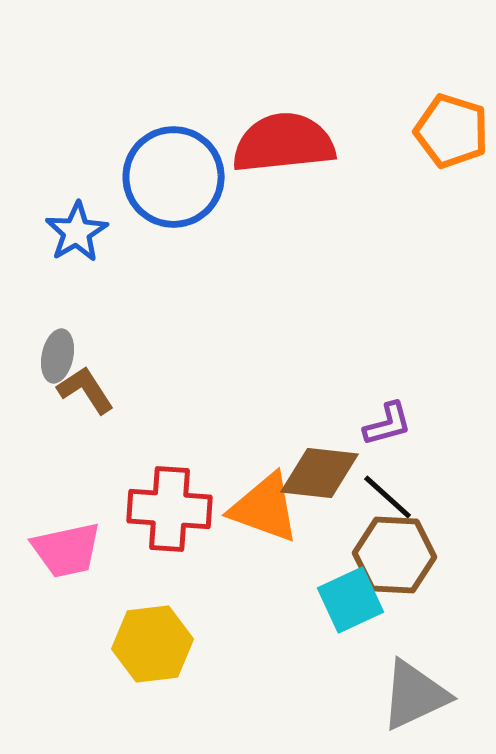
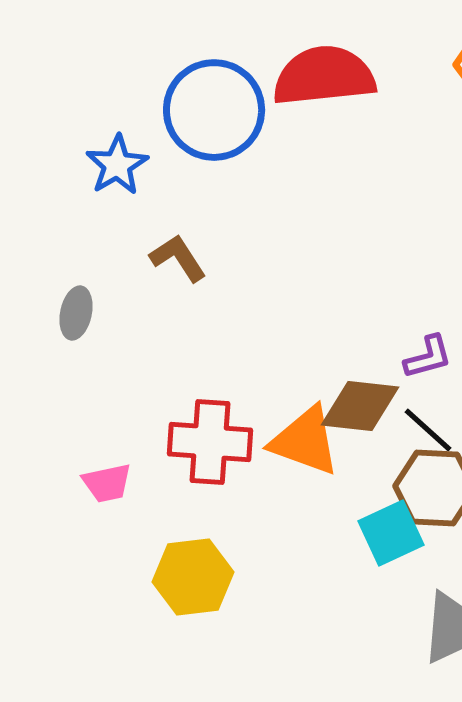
gray ellipse: (58, 356) -> (76, 313), moved
brown L-shape: (86, 390) -> (178, 258), moved
pink trapezoid: (67, 550) -> (107, 483), size x0.7

